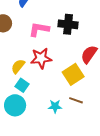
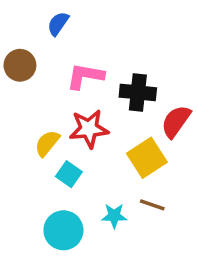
black cross: (68, 24) -> (138, 92), moved
cyan square: (22, 85) -> (69, 174), moved
cyan circle: (15, 105) -> (63, 230), moved

